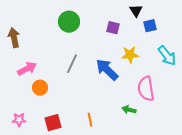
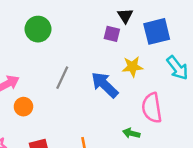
black triangle: (136, 11) -> (125, 16), moved
green circle: (69, 22) -> (38, 29), moved
blue square: (150, 26) -> (157, 31), size x1.6

